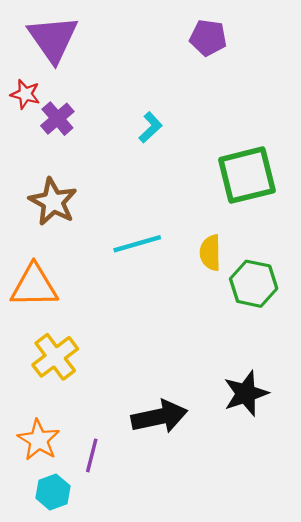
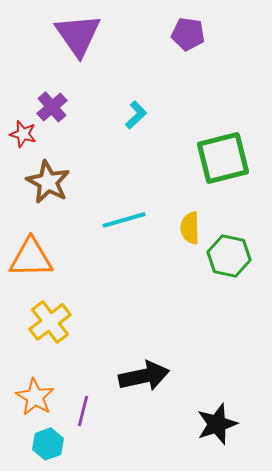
purple triangle: (53, 39) -> (78, 35), moved
red star: (25, 94) -> (23, 134), moved
black star: (246, 393) -> (217, 424), moved

